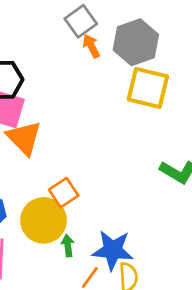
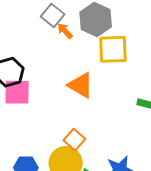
orange triangle: (24, 138) -> (81, 85), moved

